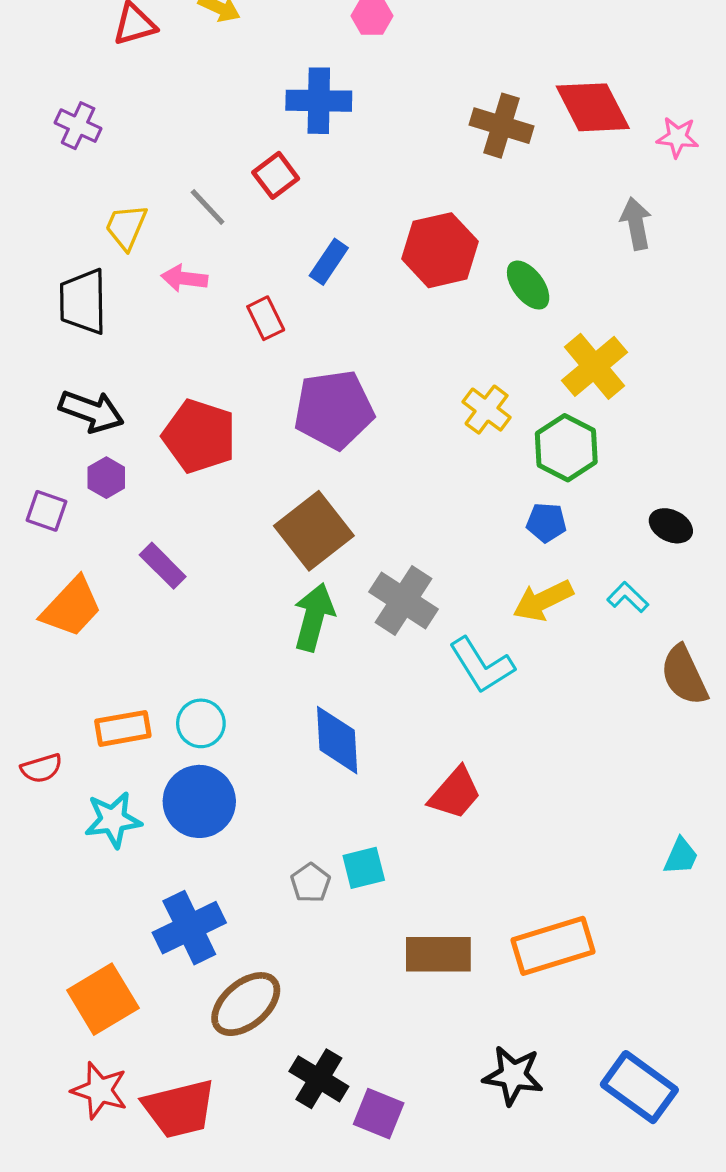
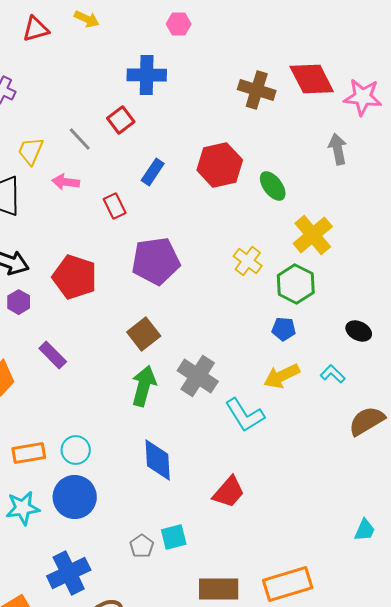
pink star: (678, 137) -> (363, 97), size x1.5
brown square: (314, 531) -> (144, 334), size x0.7
brown semicircle: (684, 675) -> (367, 421), turned 84

